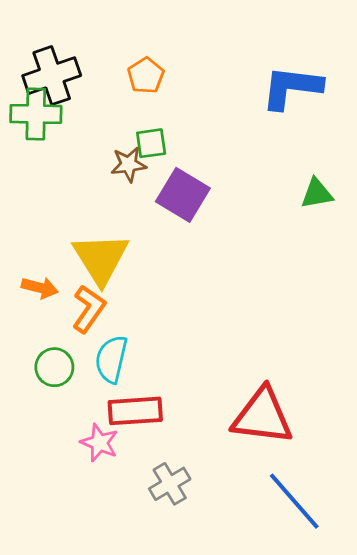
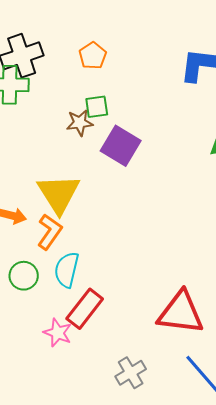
red rectangle: (135, 411) -> (85, 309), turned -48
gray cross: (170, 484) -> (131, 373), moved

